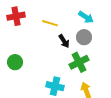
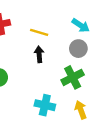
black arrow: (64, 41) -> (39, 54), moved, turned -152

